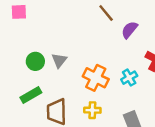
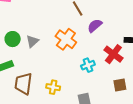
orange cross: (96, 78) -> (66, 39), moved

